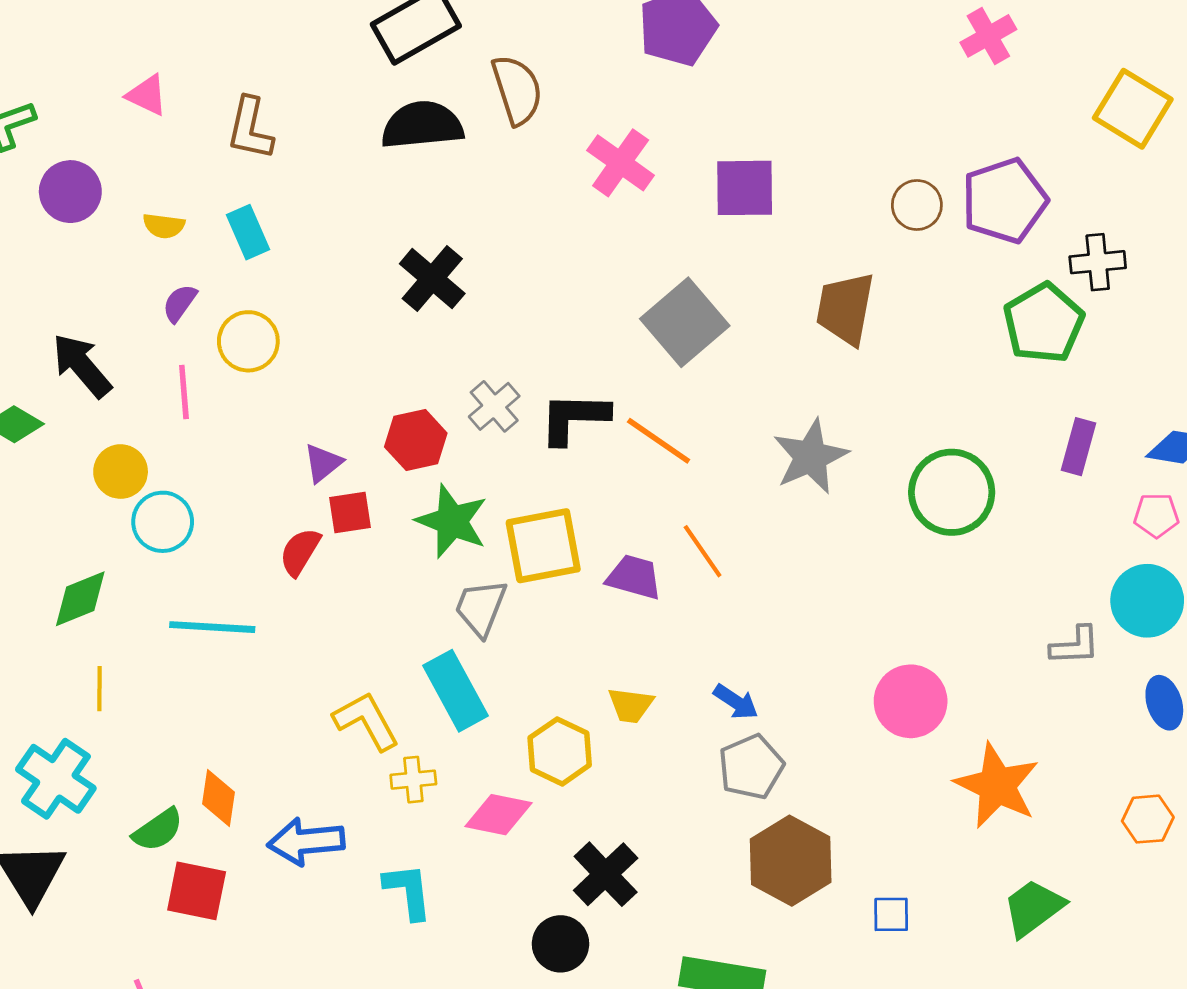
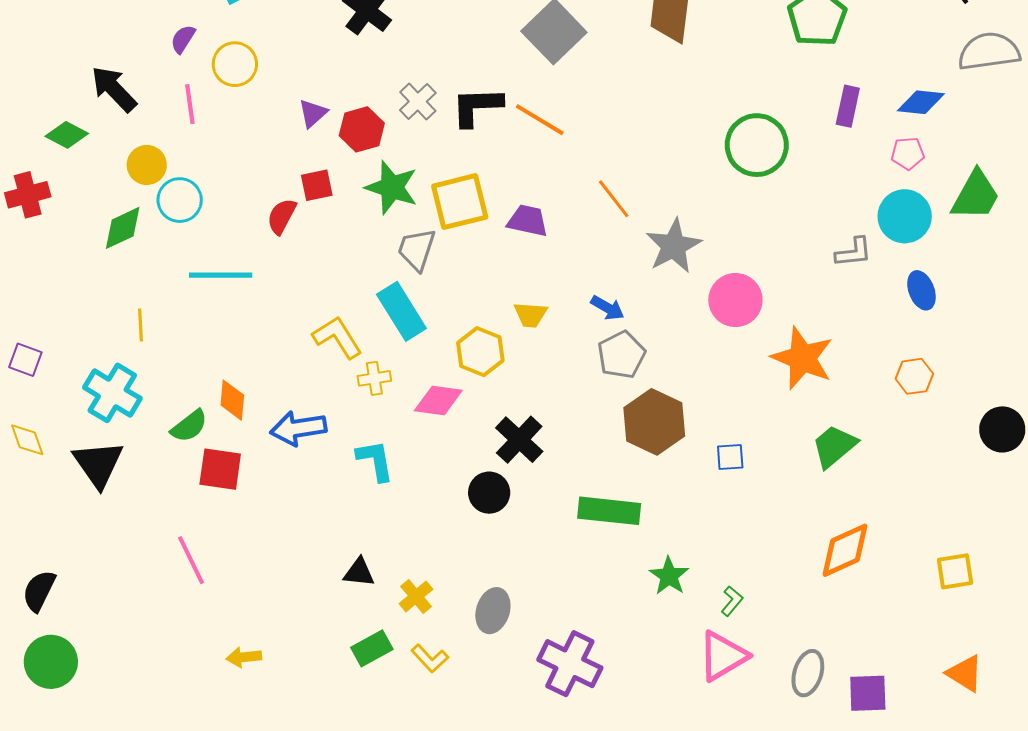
gray star: (810, 457) -> (674, 246), moved
purple triangle: (323, 463) -> (313, 113), moved
orange line: (703, 551) -> (614, 199), moved
green diamond: (80, 599) -> (123, 228), moved

